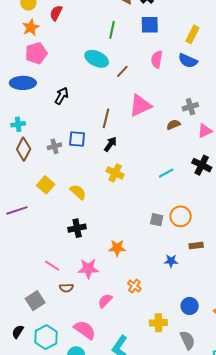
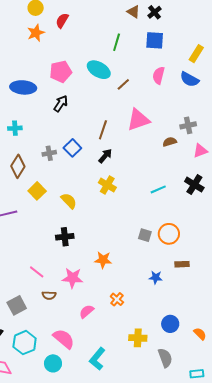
pink pentagon: (36, 53) -> (61, 72), moved
blue square: (77, 139) -> (72, 148), turned 36
brown diamond: (24, 149) -> (18, 166), moved

